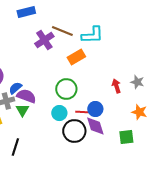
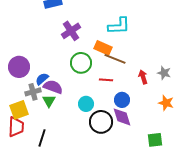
brown line: (62, 31) -> (115, 59), moved
orange rectangle: (76, 57) -> (103, 48), turned 54
green circle: (66, 89) -> (81, 63), moved
red line: (82, 112) -> (106, 80), moved
green square: (126, 137) -> (155, 140), moved

